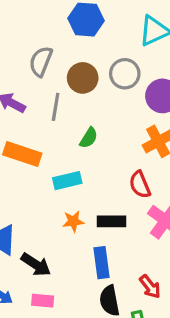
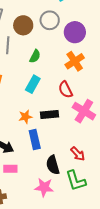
green semicircle: (89, 138) -> (35, 56), moved
cyan rectangle: (67, 181) -> (33, 84), moved, turned -42
blue rectangle: (101, 263) -> (35, 139), moved

